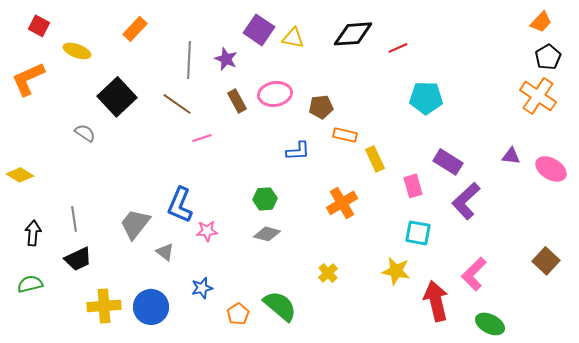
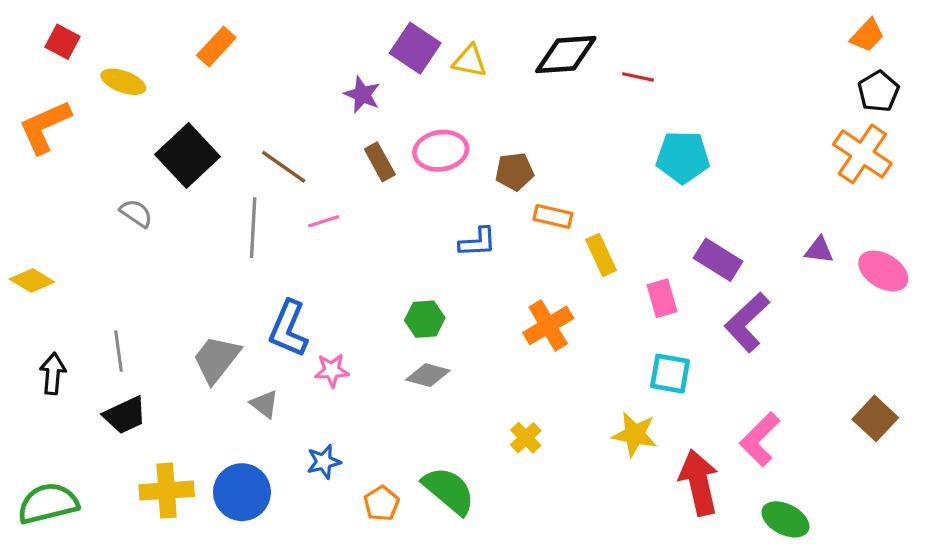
red line: (398, 48) -> (638, 77), turned 36
gray line: (189, 60) -> (253, 228), moved
green semicircle: (30, 284) -> (48, 503), moved, size x1.5

